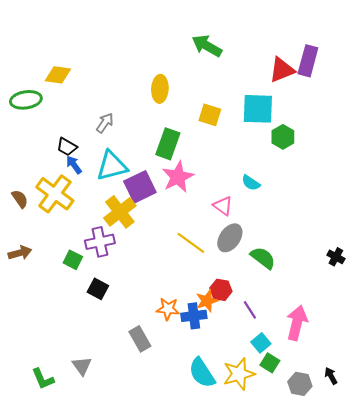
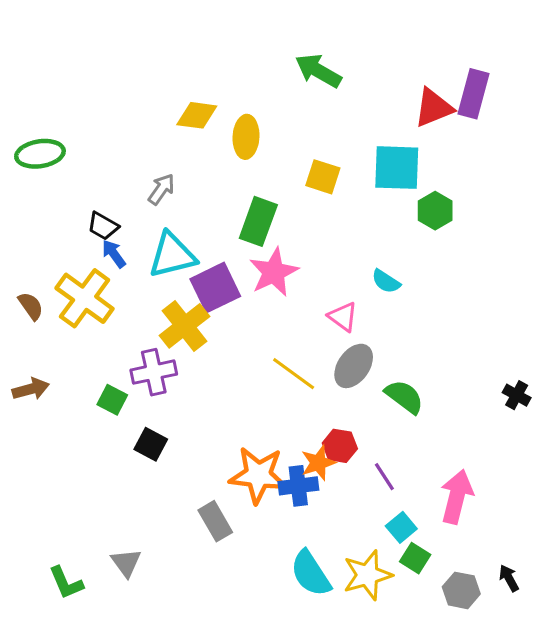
yellow diamond: (58, 75) -> (197, 115), moved
orange star: (168, 309) -> (258, 475), size x1.6

